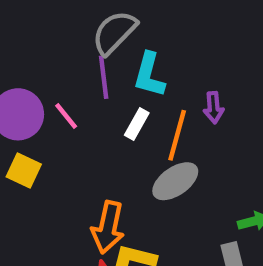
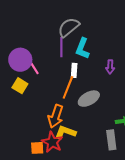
pink line: (66, 116) -> (34, 68), moved
white rectangle: (137, 124) -> (74, 70), turned -32
orange line: (177, 135) -> (68, 87), moved

